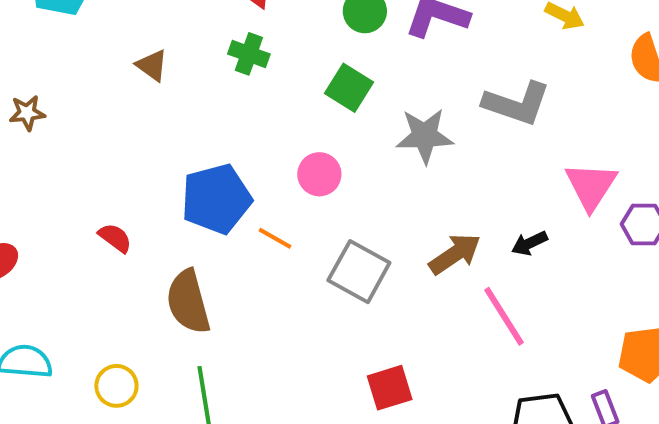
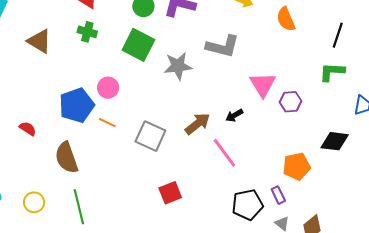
brown triangle: (152, 65) -> (39, 41), size x1.5
green square: (349, 88) -> (138, 45), size x1.4
pink circle: (319, 174) -> (108, 88), moved

